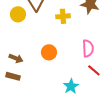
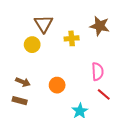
yellow circle: (18, 14) -> (32, 45), moved
orange circle: (49, 52) -> (57, 85), moved

